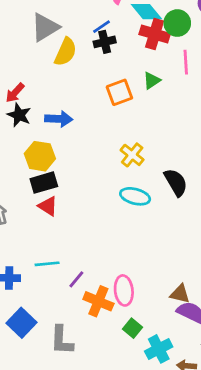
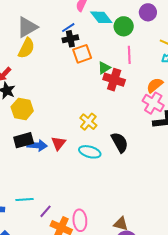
red cross: (155, 34) -> (114, 80), moved
yellow semicircle: (66, 52) -> (26, 48), moved
orange square: (119, 92) -> (82, 54), moved
blue arrow: (59, 119) -> (37, 145), moved
yellow hexagon: (40, 156) -> (22, 109), moved
red triangle: (48, 206) -> (58, 143), moved, turned 35

